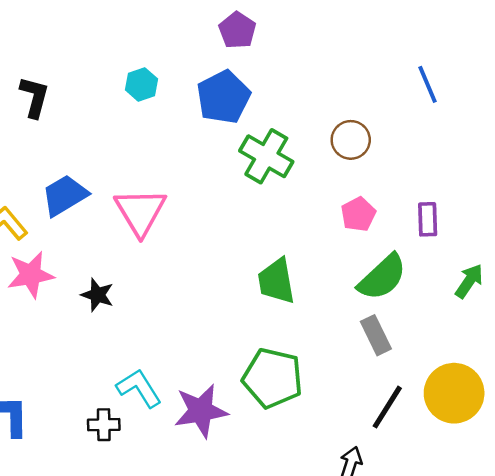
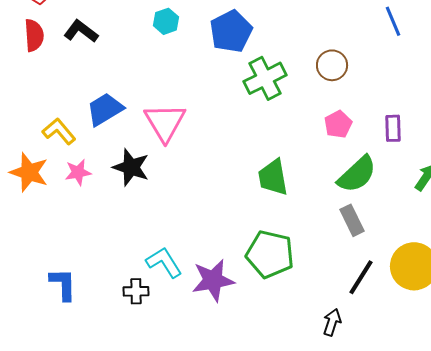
black L-shape: (34, 97) -> (81, 31), turned -68
green cross: (266, 156) -> (265, 78), turned 33
pink star: (31, 275) -> (78, 172), size x0.7
black star: (97, 295) -> (131, 167), moved, size x1.4

